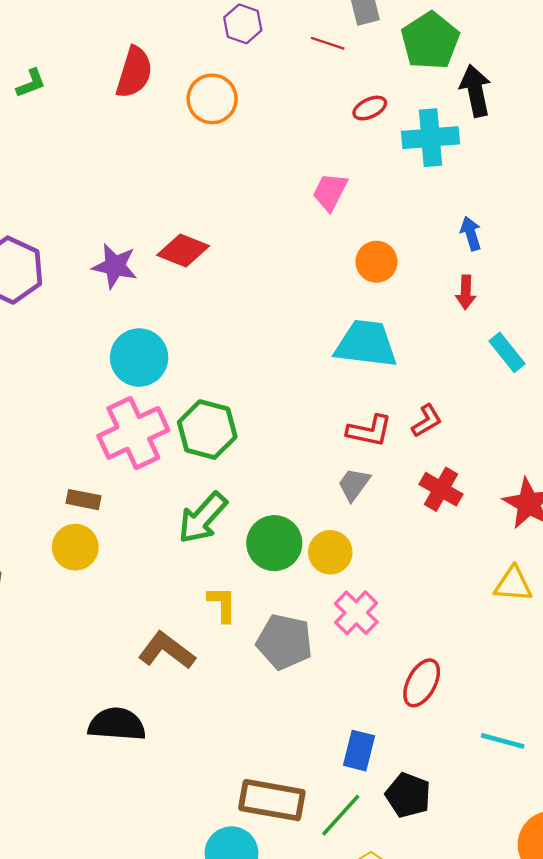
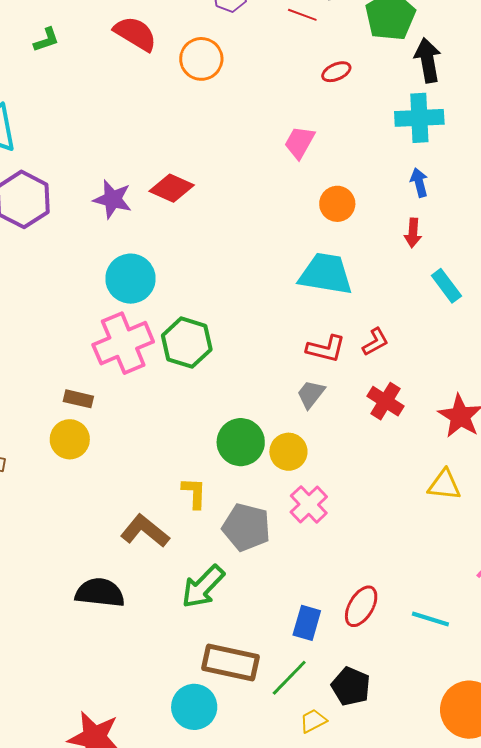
red semicircle: (134, 72) -> (135, 34), turned -78
cyan cross: (430, 138) -> (419, 118), moved
green arrow: (203, 518) -> (203, 587), moved
red ellipse: (422, 683) -> (361, 606), moved
black pentagon: (408, 795) -> (351, 686), moved

